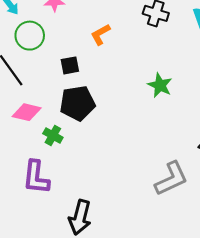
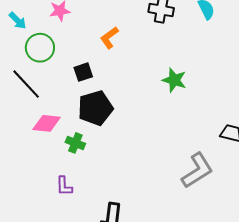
purple L-shape: (36, 177) -> (64, 186), size x0.6

